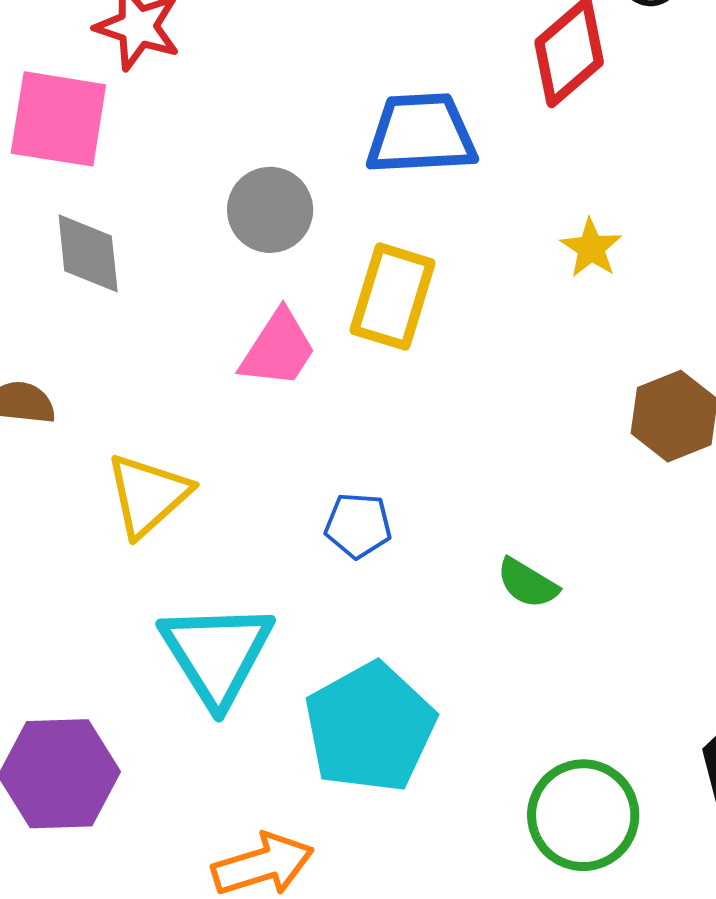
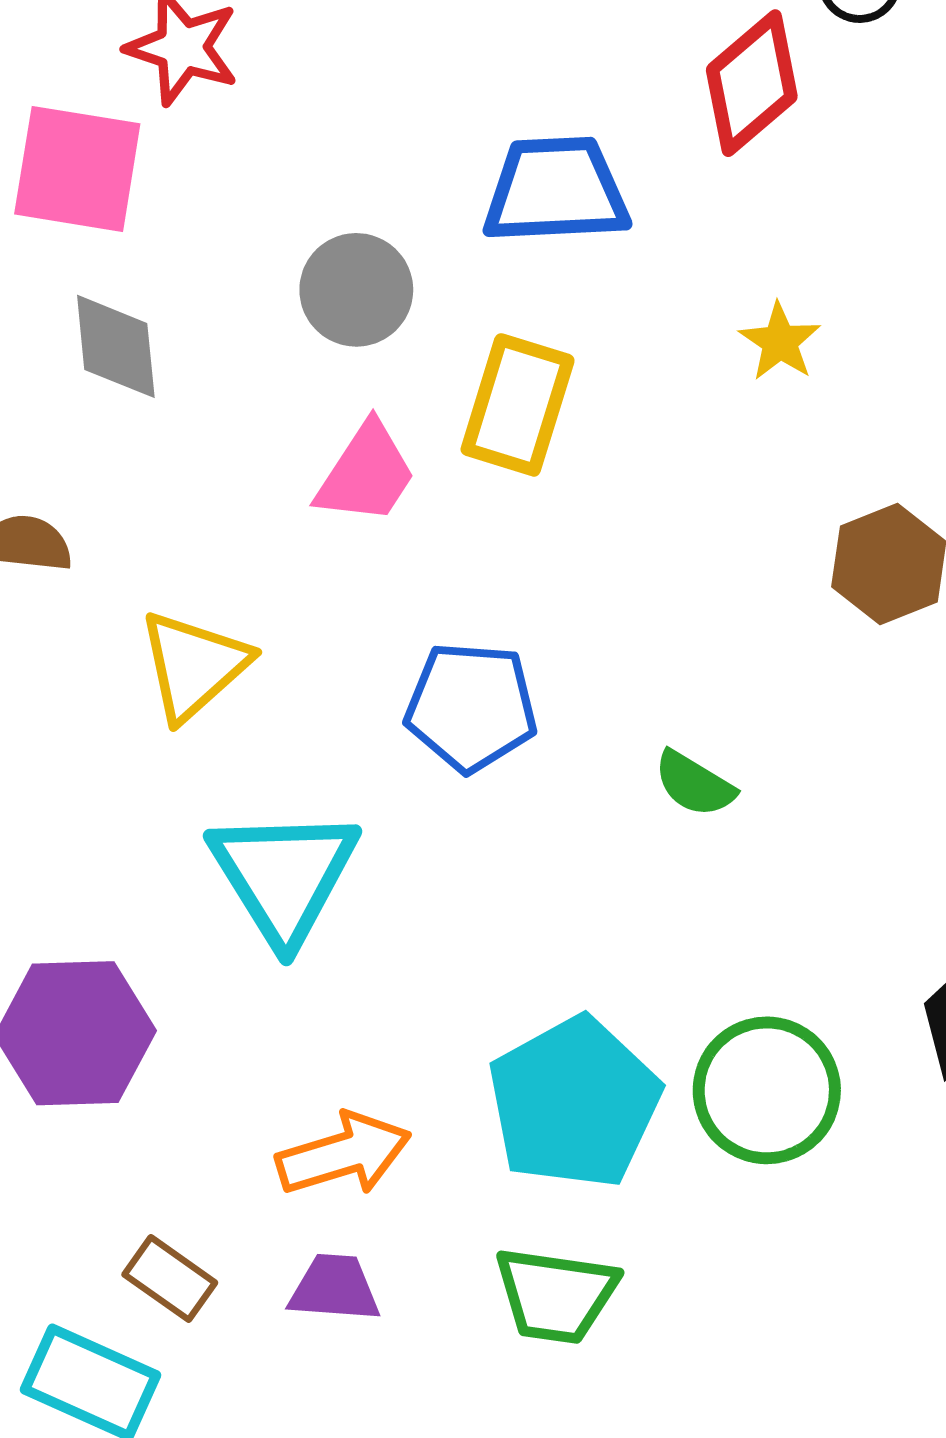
blue pentagon: (358, 525) -> (471, 707), size x1.5
cyan pentagon: (370, 728) -> (574, 1103), moved

